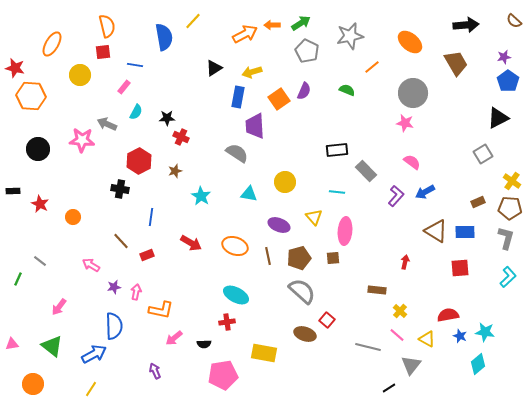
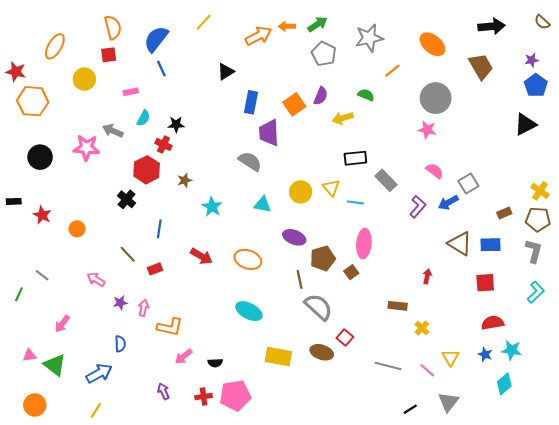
blue semicircle: (164, 37) -> (156, 39), moved, turned -132
blue line: (135, 65) -> (161, 69), moved, turned 56
yellow arrow: (252, 72) -> (343, 118), moved
pink rectangle: (124, 87) -> (131, 92), turned 40
red cross: (181, 137) -> (163, 144), moved
gray square: (483, 154) -> (468, 183), moved
black cross: (120, 189) -> (127, 199), turned 30
yellow triangle: (314, 217) -> (331, 188), moved
brown line: (268, 256) -> (300, 279), moved
brown pentagon: (299, 258) -> (323, 258), moved
brown square: (333, 258) -> (351, 272), turned -32
red semicircle: (448, 315) -> (493, 323), moved
red cross: (227, 322) -> (204, 397), moved
blue semicircle: (114, 326) -> (120, 344), size x0.6
pink line: (397, 335) -> (427, 370), moved
yellow triangle: (427, 339) -> (450, 358), turned 30
pink triangle: (12, 344) -> (30, 355), moved
yellow rectangle: (264, 353) -> (278, 356), moved
gray triangle: (411, 365) -> (448, 402), moved

